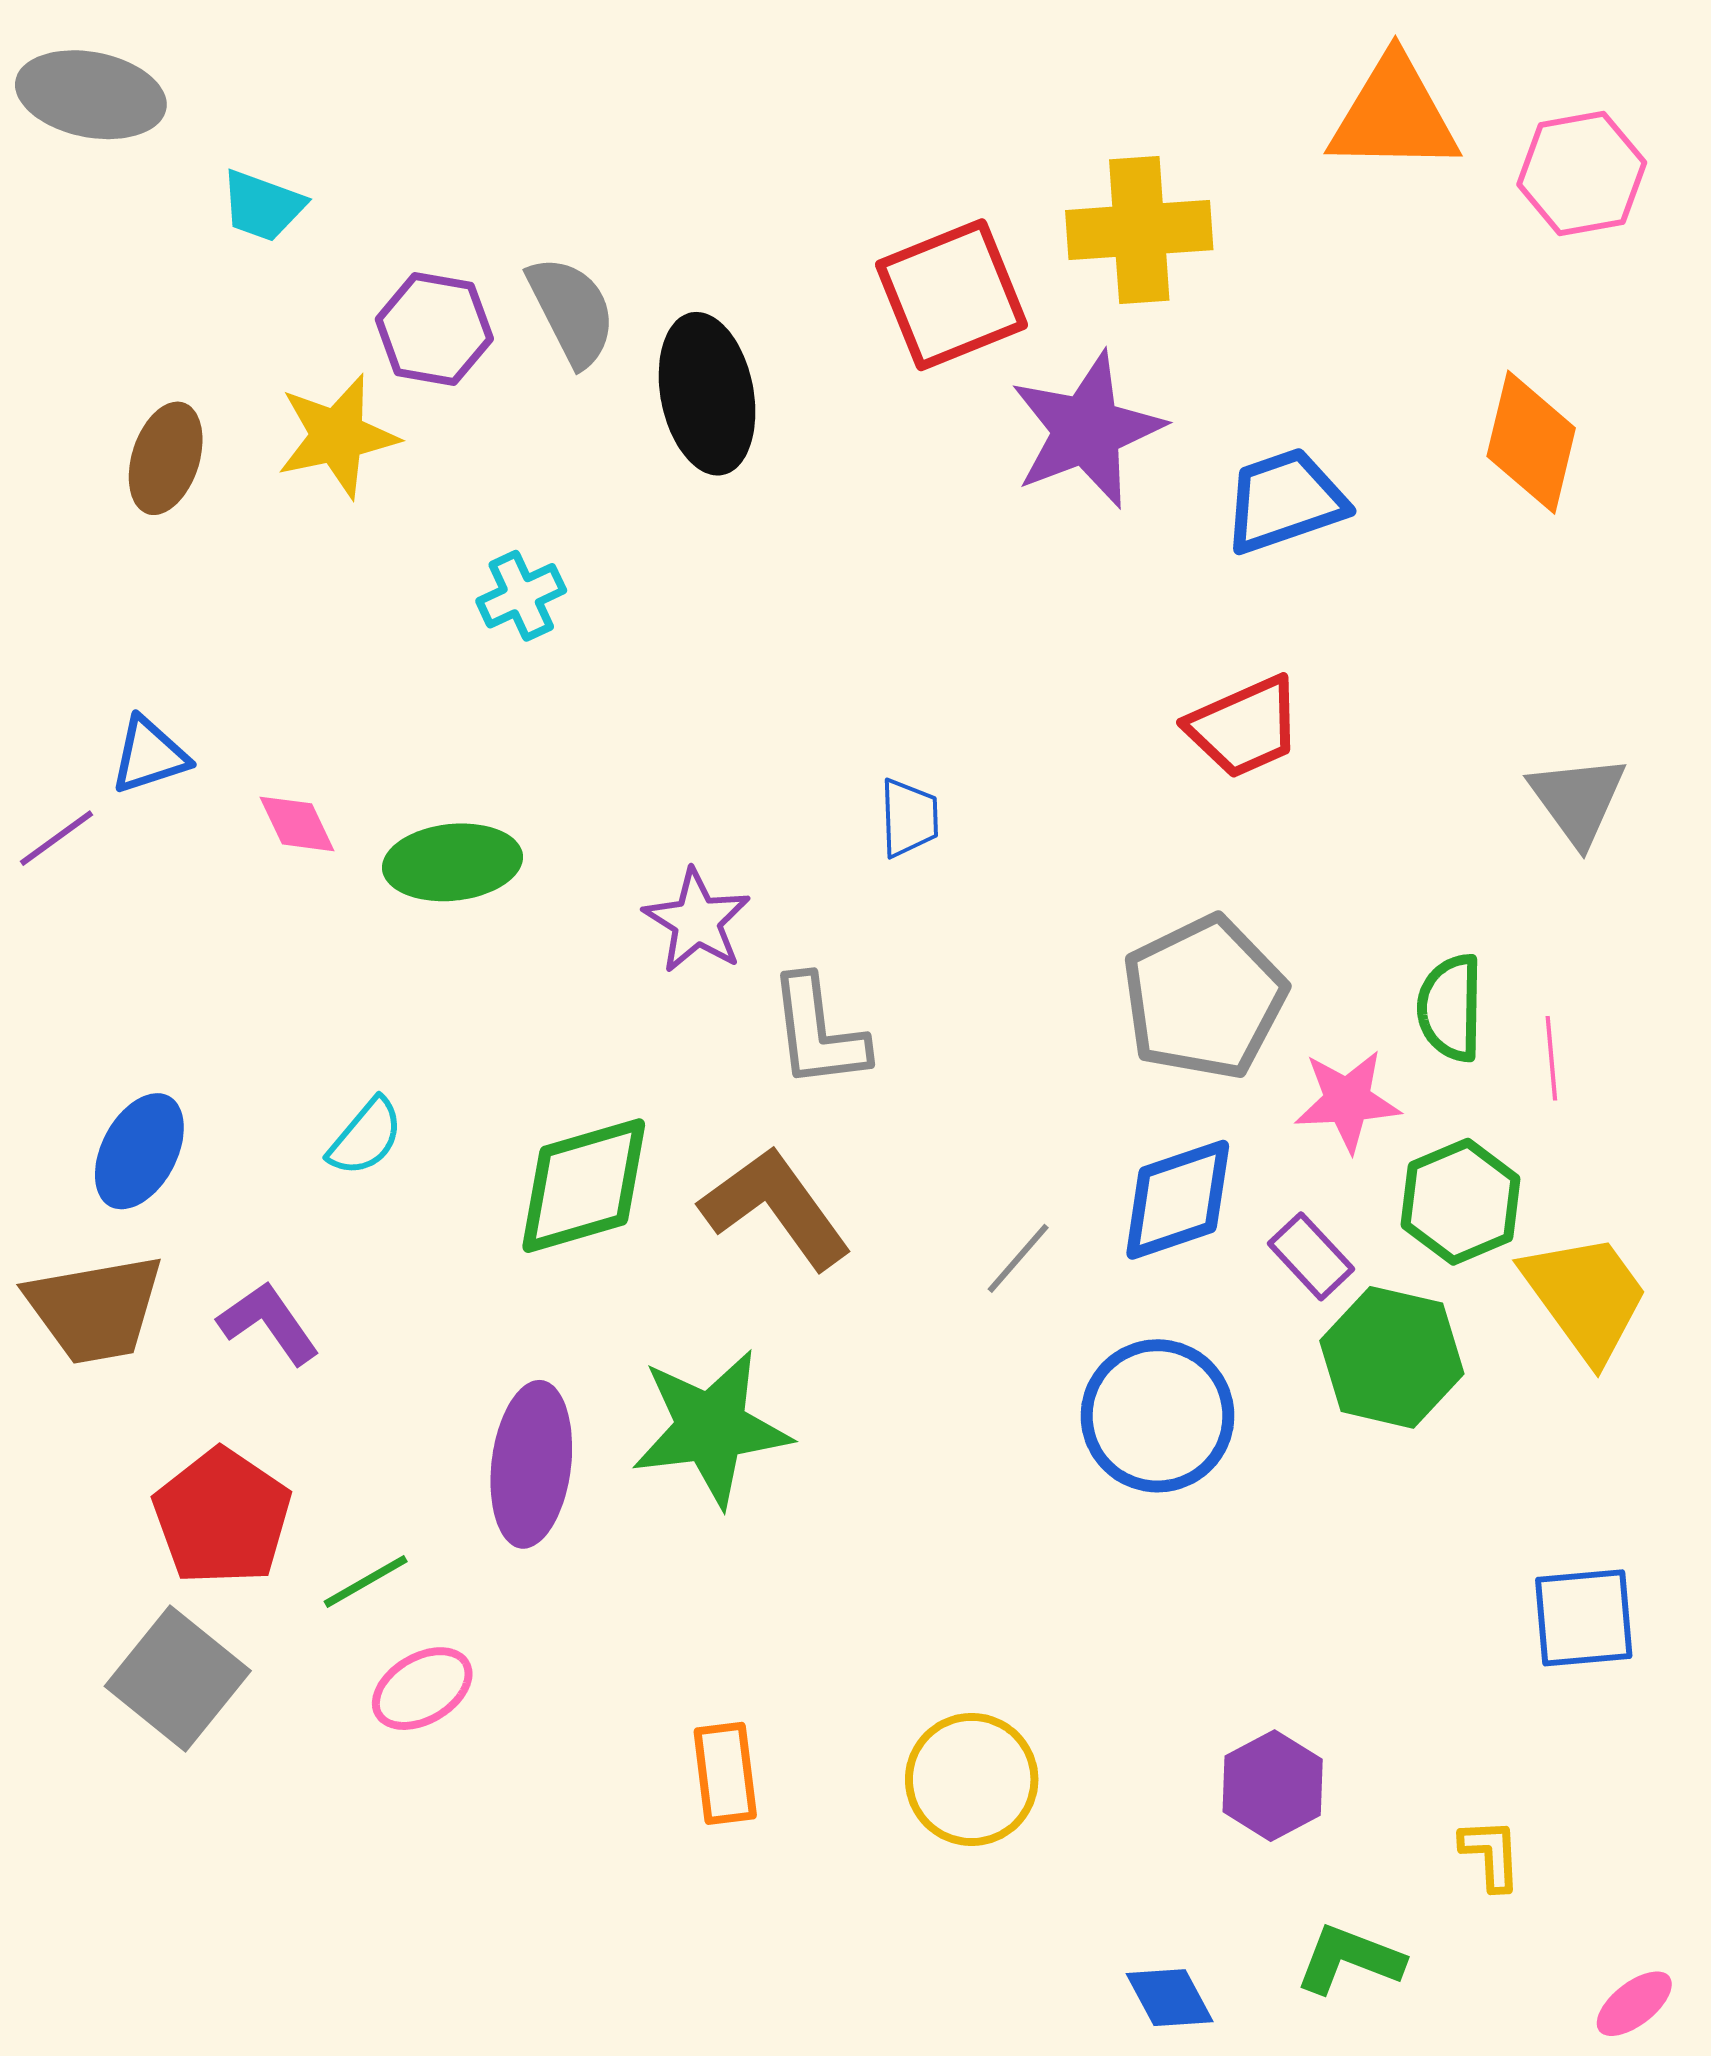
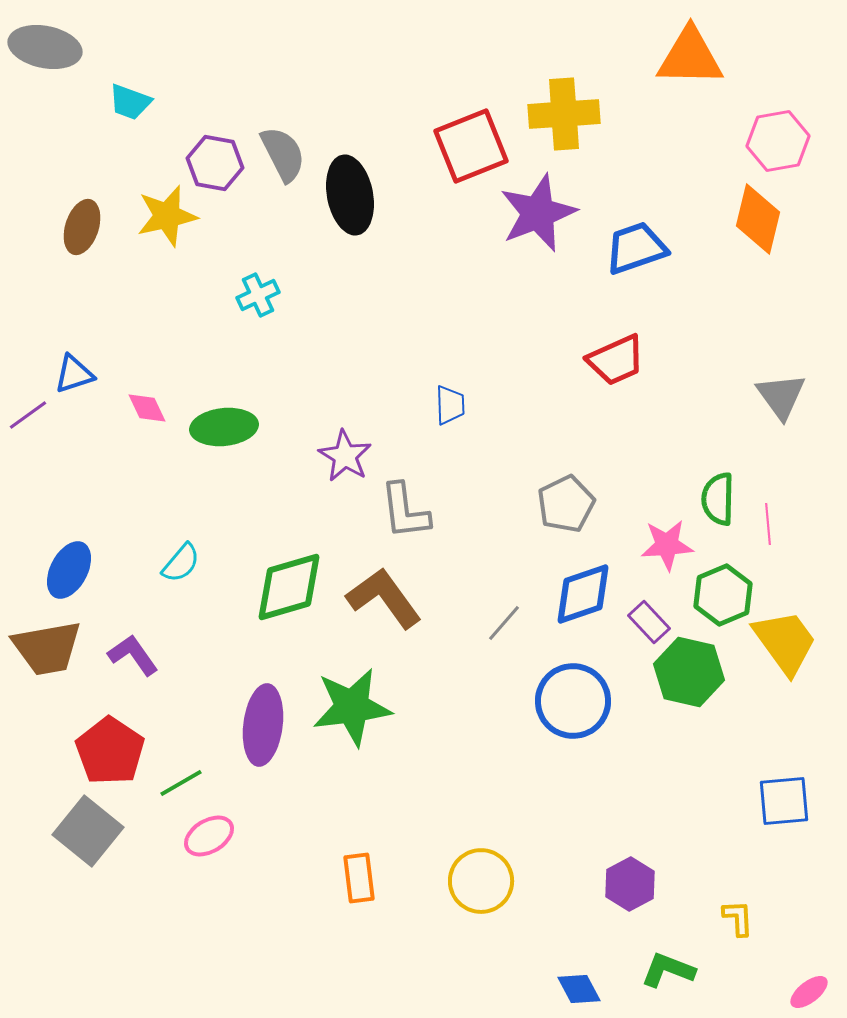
pink hexagon: (1582, 173) -> (778, 141), moved
gray pentagon: (1204, 998) -> (566, 504), moved, size x0.7

